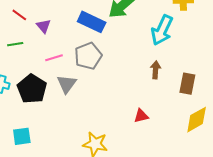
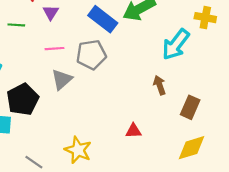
brown arrow: (156, 70) -> (160, 85), turned -36
black pentagon: (32, 89) -> (23, 99), moved

